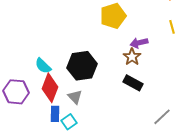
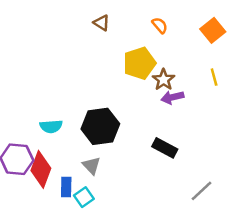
brown star: (132, 57) -> (163, 80), moved
cyan semicircle: (43, 66) -> (51, 126), turned -48
red diamond: (50, 88) -> (41, 169), moved

